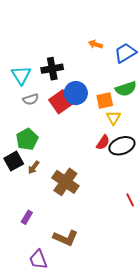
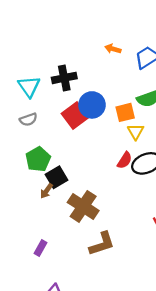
gray semicircle: (31, 99) -> (28, 119), moved
black square: (14, 161) -> (57, 177), moved
brown L-shape: (66, 238) -> (102, 244), moved, turned -40

